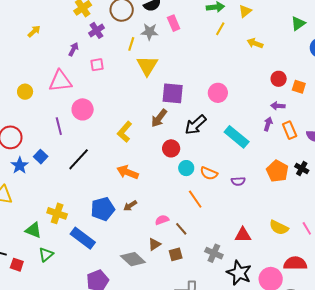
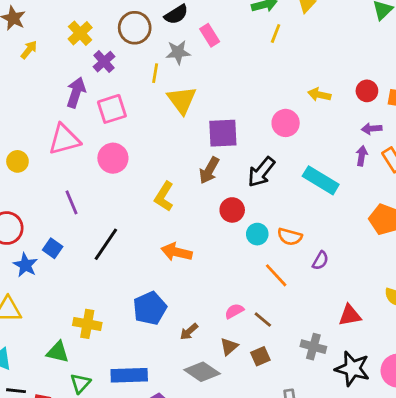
yellow arrow: (34, 31) -> (29, 50), moved
yellow arrow: (255, 43) -> (319, 95), moved
purple arrow: (73, 49) -> (76, 92), size x1.5
pink square: (97, 65) -> (112, 109), size x1.5
pink circle: (83, 109) -> (113, 158), moved
purple semicircle: (238, 181) -> (320, 260), moved, turned -48
brown arrow: (130, 206) -> (189, 332), moved
blue rectangle: (83, 238) -> (129, 375), moved, turned -30

